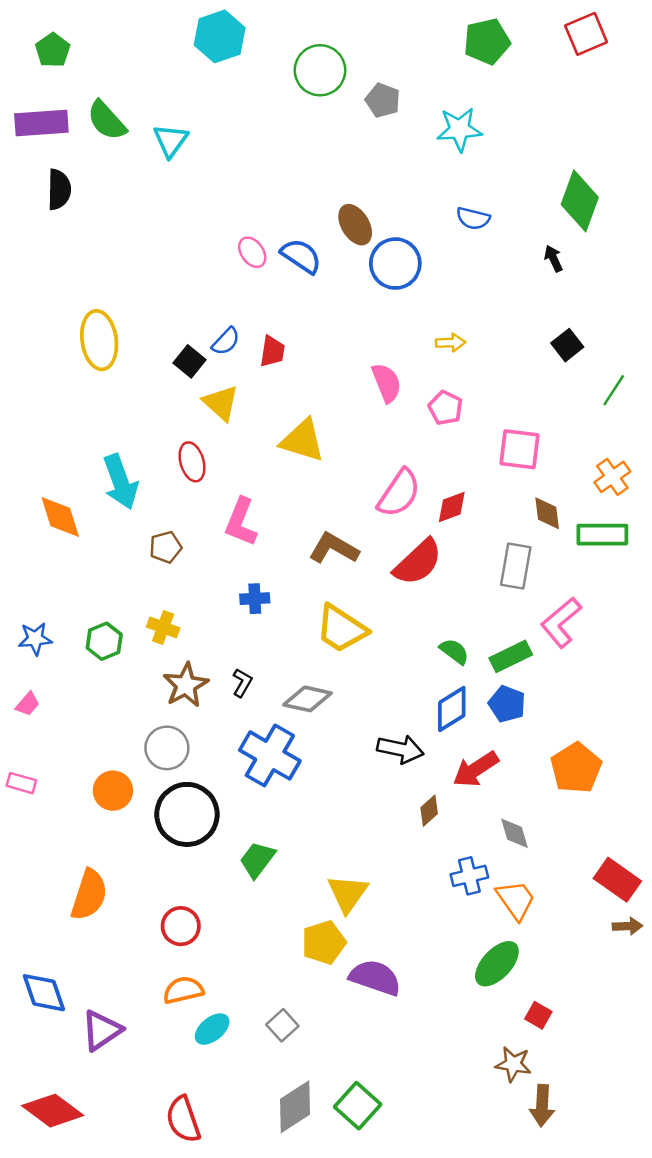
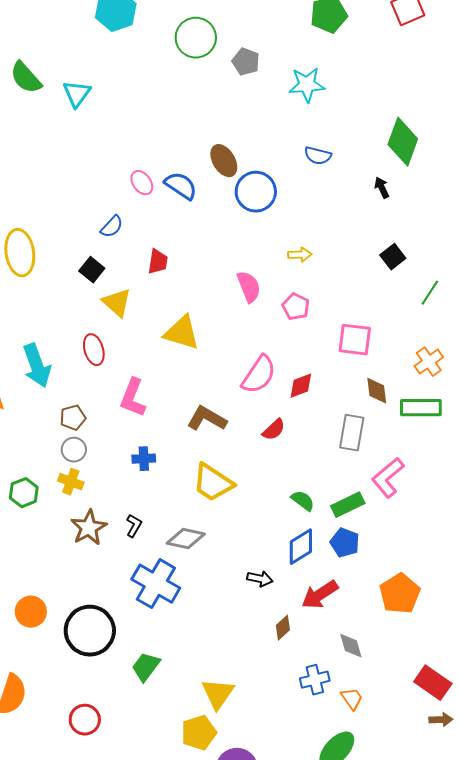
blue semicircle: (226, 341) -> (112, 227), moved
red semicircle: (418, 562) -> (274, 430), size x0.6
gray circle: (167, 748) -> (74, 450), moved, size x0.7
black arrow: (400, 749) -> (260, 579), size x0.7
orange trapezoid: (516, 900) -> (352, 699), size x0.7

